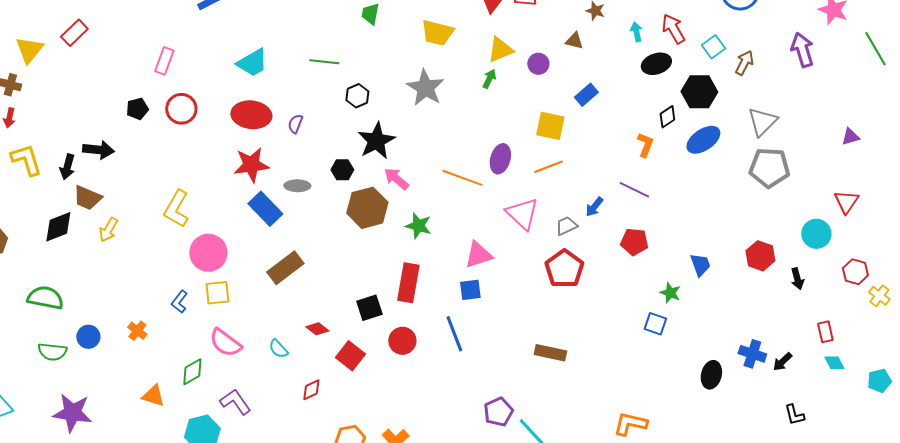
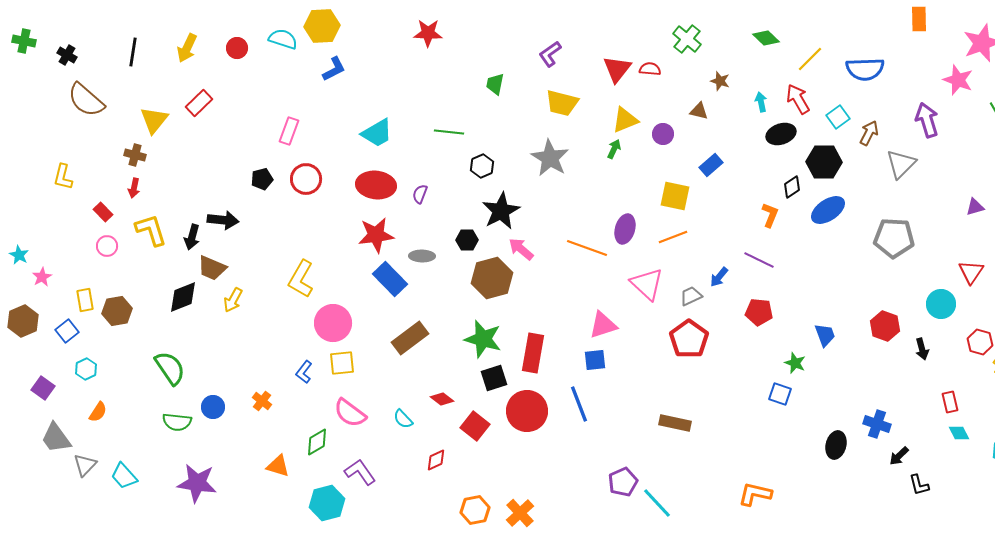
gray triangle: (762, 122) -> (901, 164), moved
green star: (418, 226) -> (483, 339), moved, size x1.4
green semicircle: (45, 298) -> (170, 368), turned 45
red circle: (402, 341) -> (527, 411), size x1.5
black arrow: (782, 362) -> (899, 456), moved

